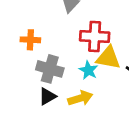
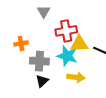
cyan star: (88, 70) -> (67, 56), size x1.5
yellow arrow: (80, 98) -> (76, 77), moved, turned 36

